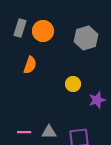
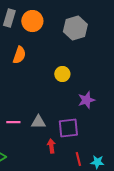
purple star: (97, 100) -> (86, 100), moved

